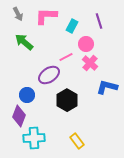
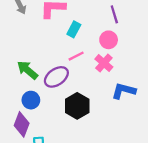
cyan rectangle: (72, 26) -> (74, 29), moved
green arrow: (24, 42) -> (27, 70), moved
pink circle: (86, 44) -> (109, 40), moved

